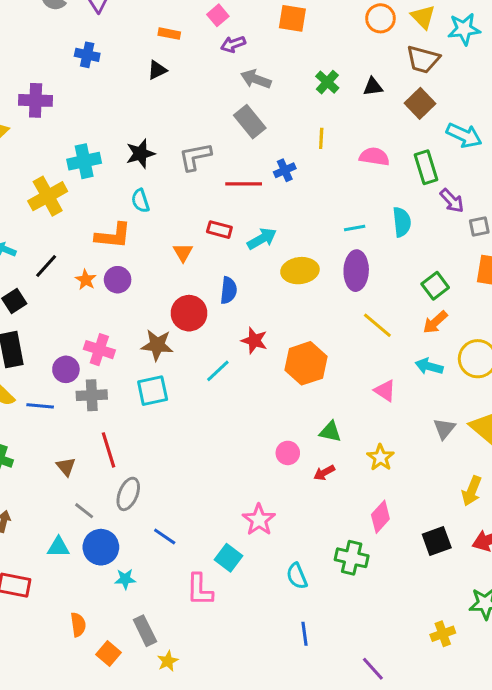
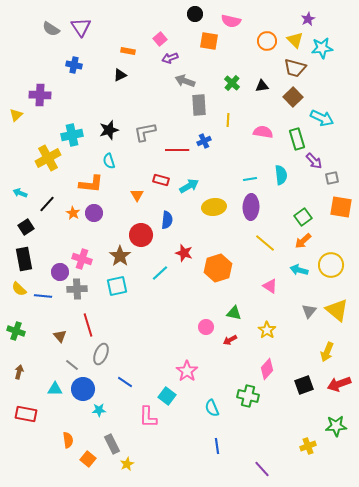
gray rectangle: (250, 122) -> (199, 105), moved, turned 35
brown star: (157, 345) -> (120, 256), turned 30

